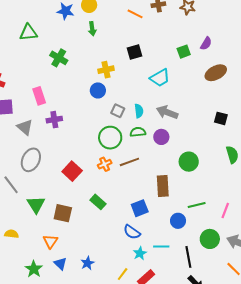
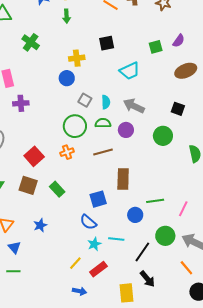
black square: (221, 118) -> (178, 109), moved
brown line: (129, 162) -> (103, 152), moved
green circle: (189, 162) -> (163, 136), moved
brown square: (63, 213) -> (28, 185), moved
black line: (188, 257) -> (142, 252), turned 40
blue star: (87, 263) -> (40, 225), moved

